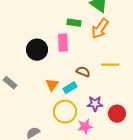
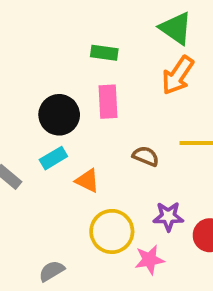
green rectangle: (74, 23) -> (104, 53), moved
orange triangle: (52, 85) -> (87, 181), turned -40
cyan rectangle: (70, 88) -> (53, 158), moved

